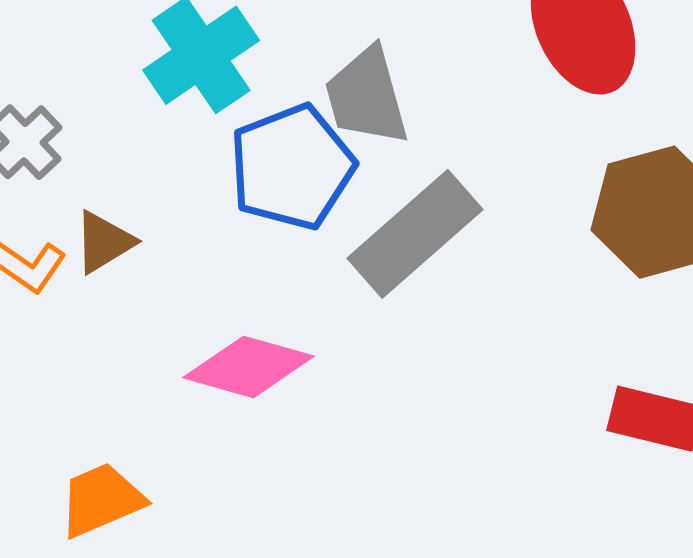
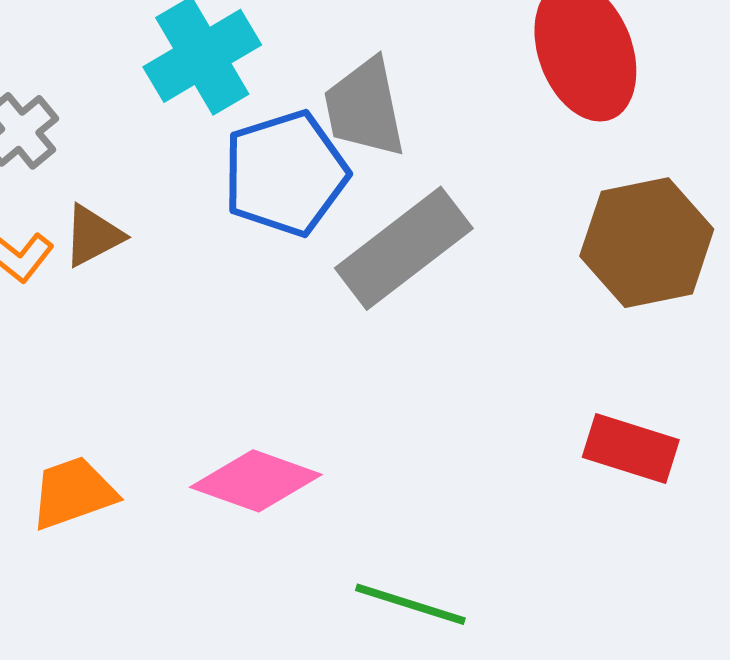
pink diamond: (249, 367) -> (256, 481), moved

